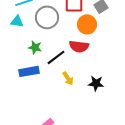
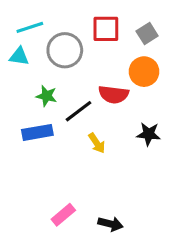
orange circle: (87, 24) -> (144, 72), moved
black star: (96, 83) -> (149, 134), moved

